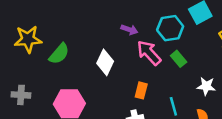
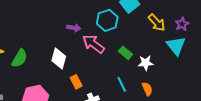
green rectangle: (179, 59) -> (126, 53), moved
orange rectangle: (141, 90) -> (76, 82), moved, turned -32

